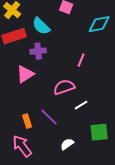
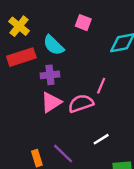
pink triangle: (25, 74) -> (51, 102), moved
pink semicircle: (64, 87) -> (81, 103), moved

